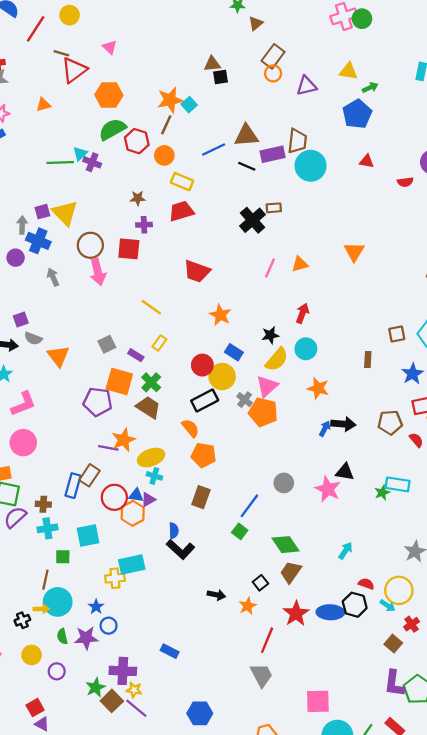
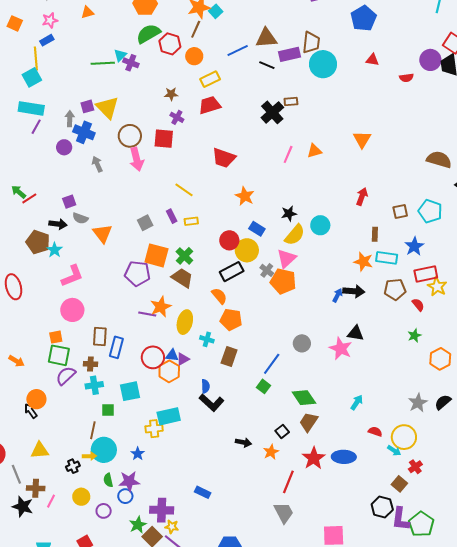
yellow rectangle: (182, 182) -> (210, 79), turned -48
purple cross: (144, 225) -> (177, 117), turned 32
red arrow: (302, 313) -> (362, 196), moved
yellow rectangle: (159, 343) -> (191, 221), turned 48
purple rectangle: (136, 355) -> (172, 216), moved, turned 32
orange star: (318, 388) -> (363, 262), moved
yellow ellipse: (151, 457) -> (185, 322), turned -55
brown rectangle: (90, 475) -> (100, 336), moved, turned -30
cyan cross: (154, 476) -> (207, 339), moved
cyan rectangle: (398, 484) -> (387, 258), moved
green star: (382, 493) -> (414, 335), moved
black hexagon: (355, 605) -> (382, 507), moved
blue circle: (109, 626) -> (125, 496), moved

